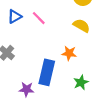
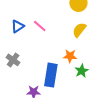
yellow semicircle: (81, 26) -> (79, 30), turned -77
green star: (81, 82) -> (82, 71), moved

